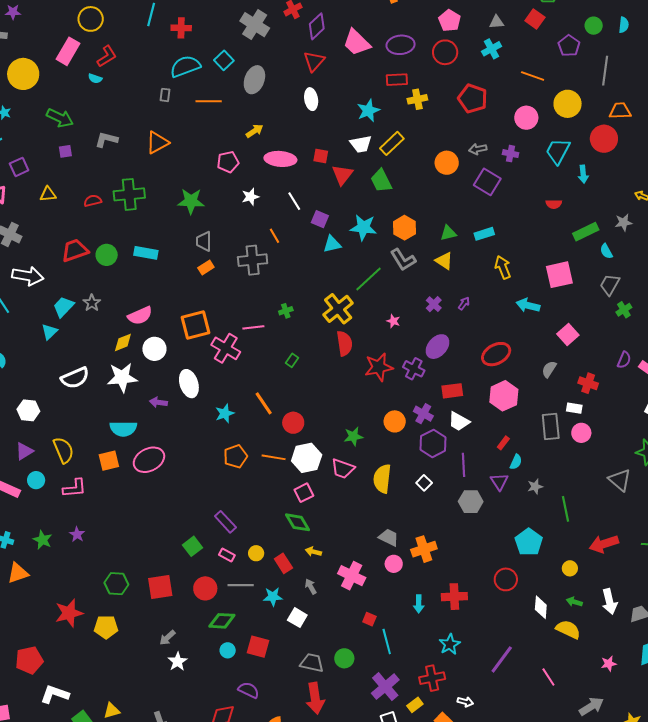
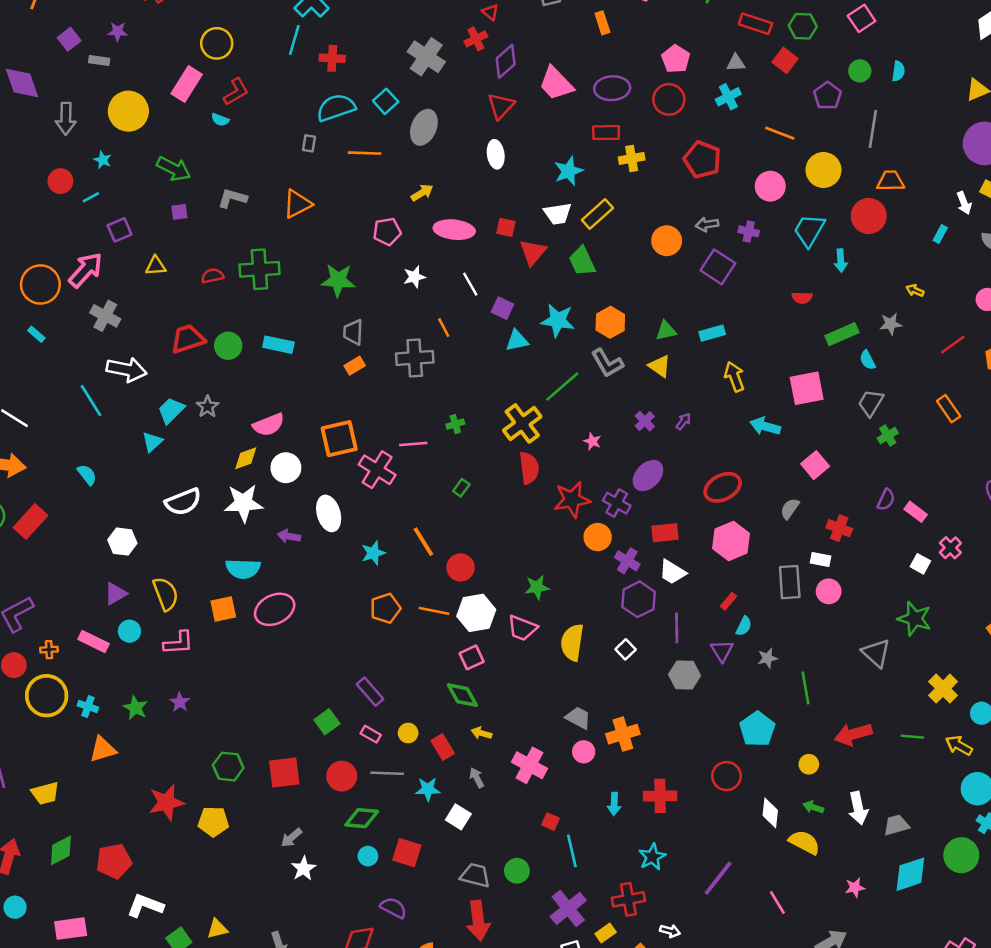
orange circle: (395, 421) -> (598, 537), moved

